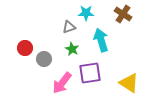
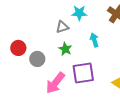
cyan arrow: (101, 40) -> (94, 40), size x0.6

